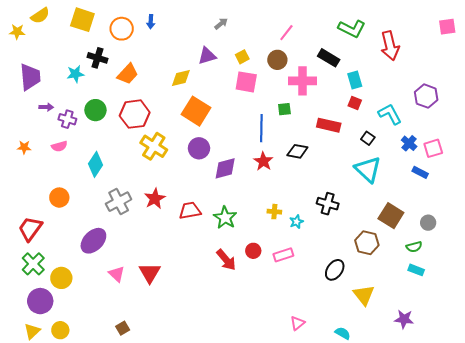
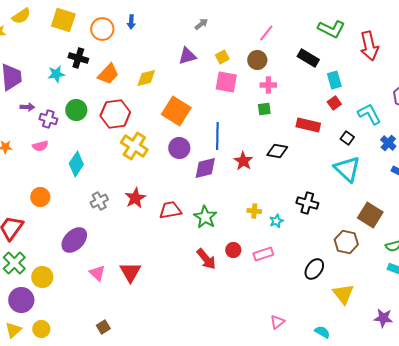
yellow diamond: (181, 78) -> (146, 78), moved
pink cross: (303, 81) -> (268, 85), moved, size x0.6
red square: (355, 103) -> (334, 103), turned 32
blue line: (261, 128) -> (217, 136), moved
gray cross: (119, 202) -> (99, 201), size x0.7

